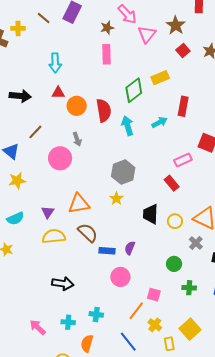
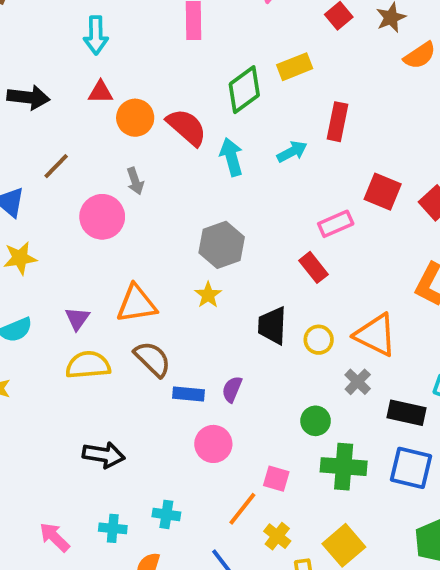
red semicircle: (104, 110) -> (187, 127), turned -40
green cross: (189, 288) -> (344, 467), size x1.6

